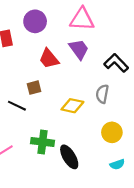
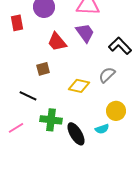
gray semicircle: (102, 94) -> (107, 75), turned 36
black line: (17, 106) -> (28, 96), moved
cyan semicircle: (117, 164) -> (102, 129), moved

